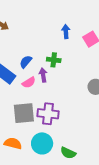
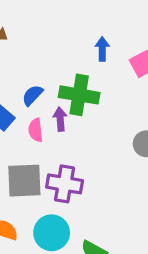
green cross: (54, 60) -> (79, 95), size x1.6
pink semicircle: (29, 83) -> (36, 130), turned 112

